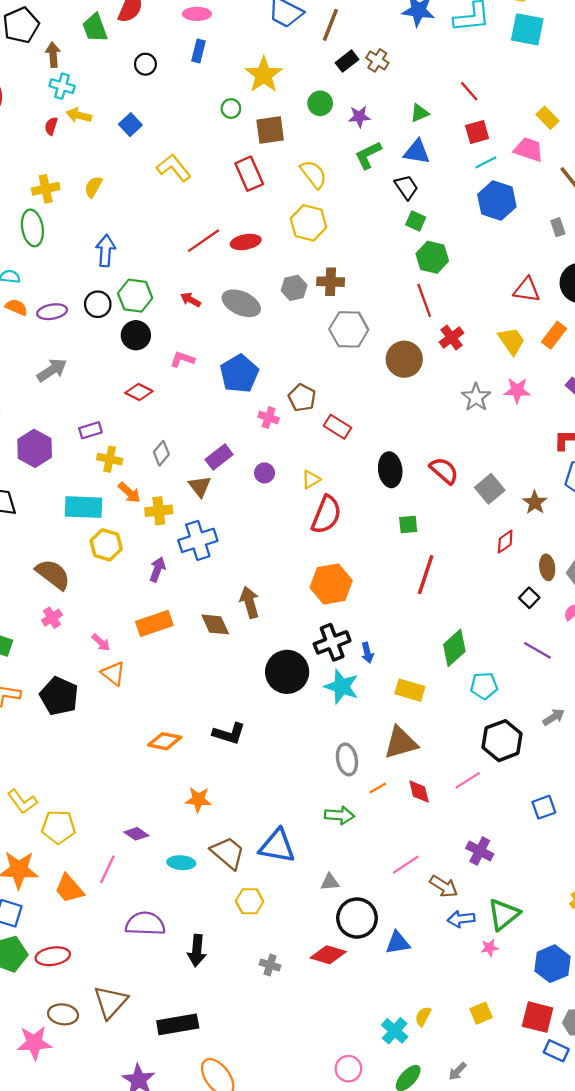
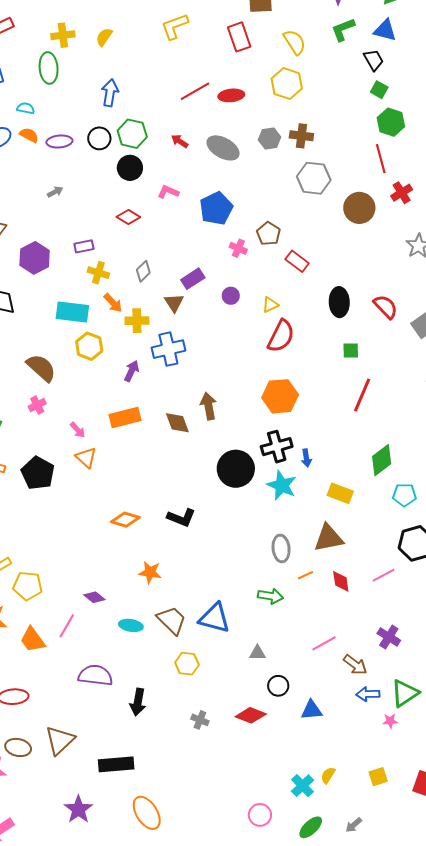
yellow L-shape: (174, 168) -> (175, 26), turned -76
gray arrow: (52, 370) -> (55, 192), size x0.6
black circle: (357, 918) -> (278, 686), size x0.6

